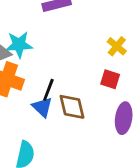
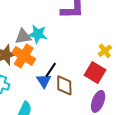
red square: (110, 79) -> (95, 72), size x1.5

